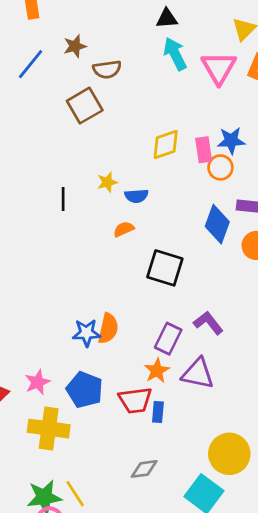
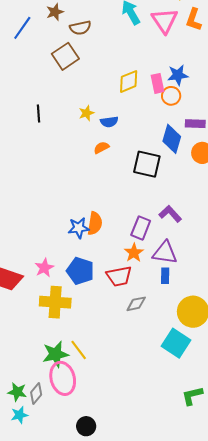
black line: (63, 199) -> (38, 113), moved
black square: (165, 268) -> (147, 164), moved
blue rectangle: (158, 412) -> (165, 276), moved
gray diamond: (144, 469) -> (136, 304), moved

